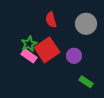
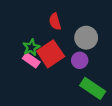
gray circle: (86, 24) -> (86, 38), moved
green rectangle: (86, 82) -> (93, 88), size x1.6

